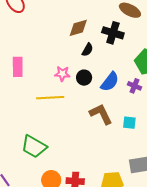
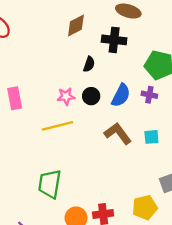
brown diamond: (78, 28) -> (76, 25), moved
green trapezoid: (34, 147) -> (50, 184), turned 80

